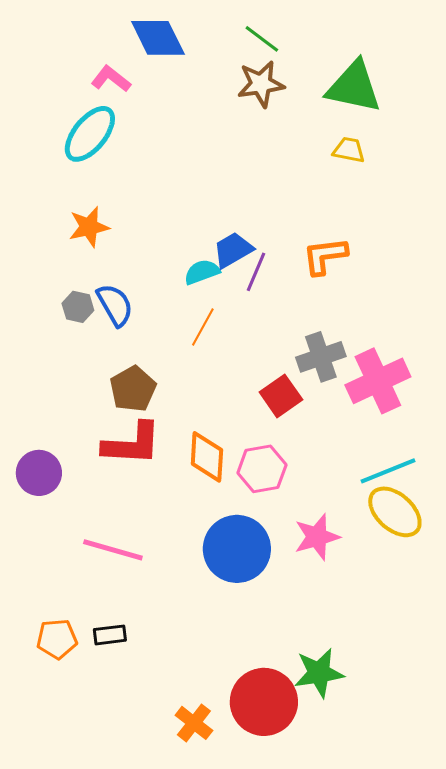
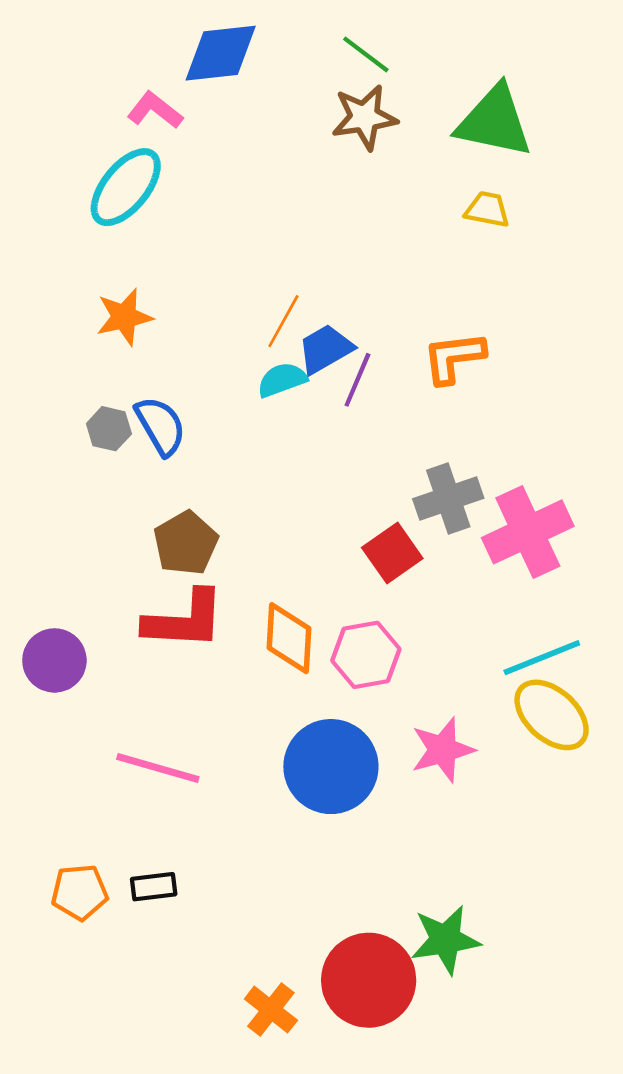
blue diamond: (158, 38) -> (221, 53), turned -70
orange line: (203, 327) -> (283, 321), moved

